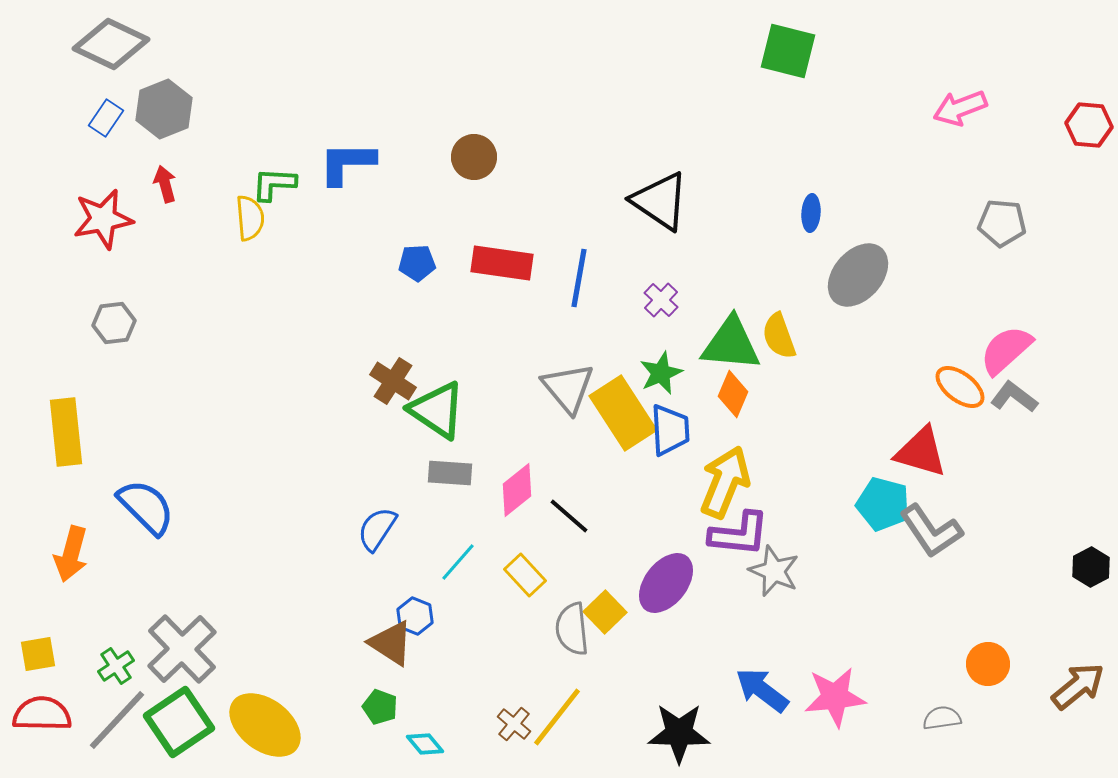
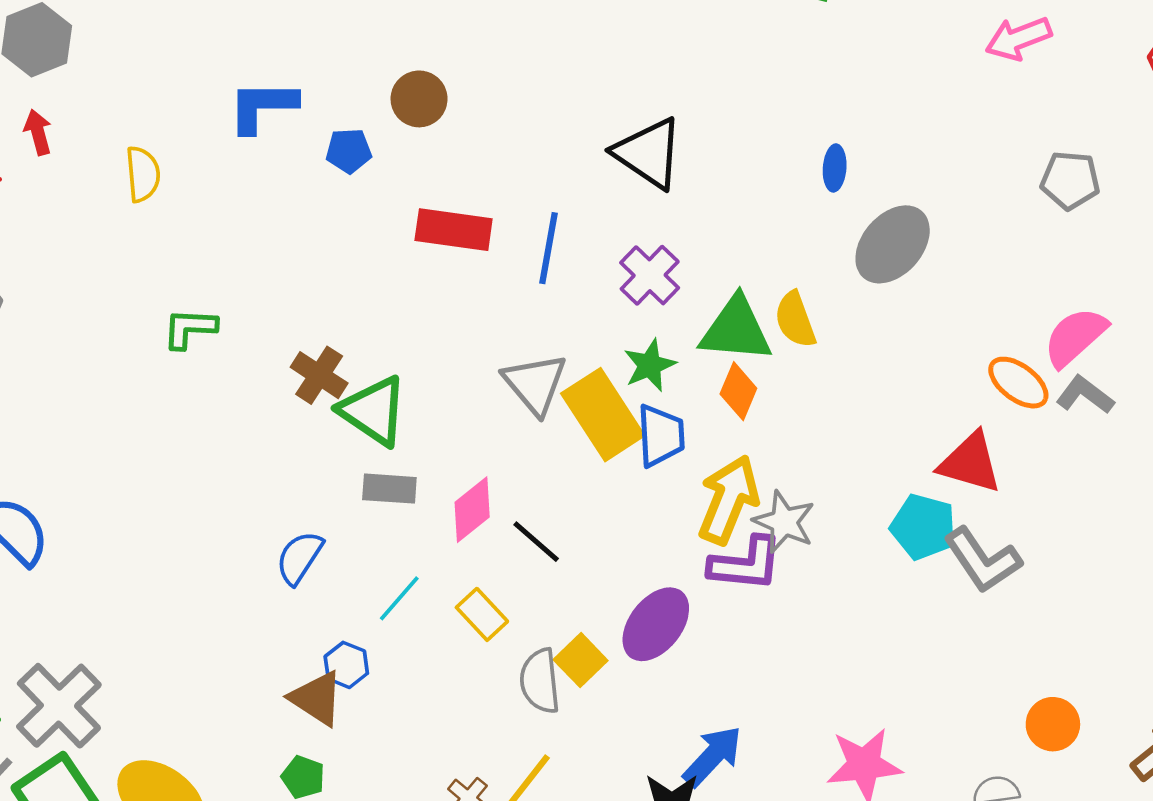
green L-shape: (274, 184) -> (190, 328), moved
blue pentagon: (417, 263) -> (349, 151), moved
purple cross: (661, 300) -> (650, 275), size x1.4
gray star: (774, 571) -> (784, 522), moved
blue arrow: (762, 690) -> (713, 756), moved, turned 96

